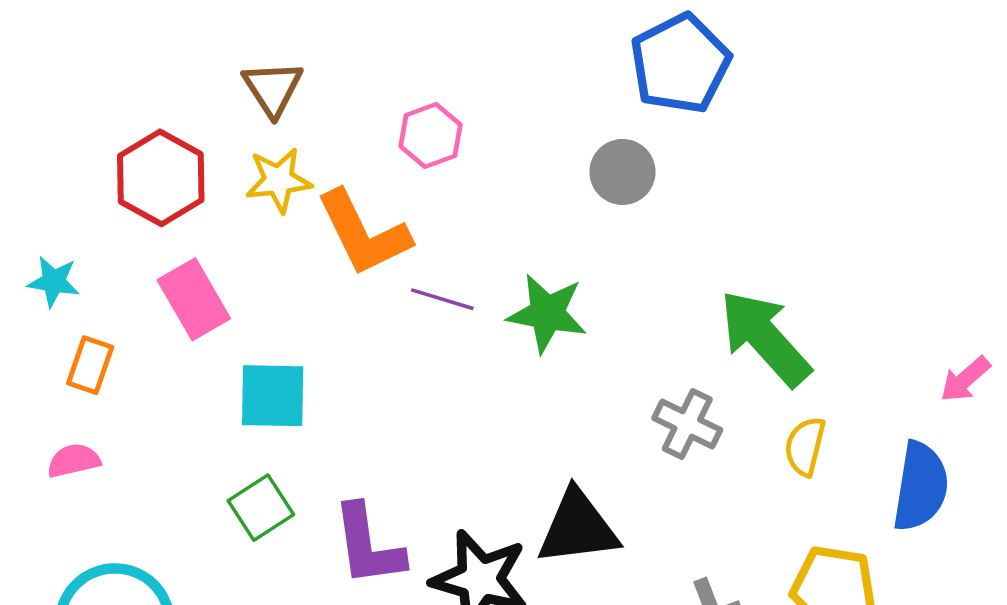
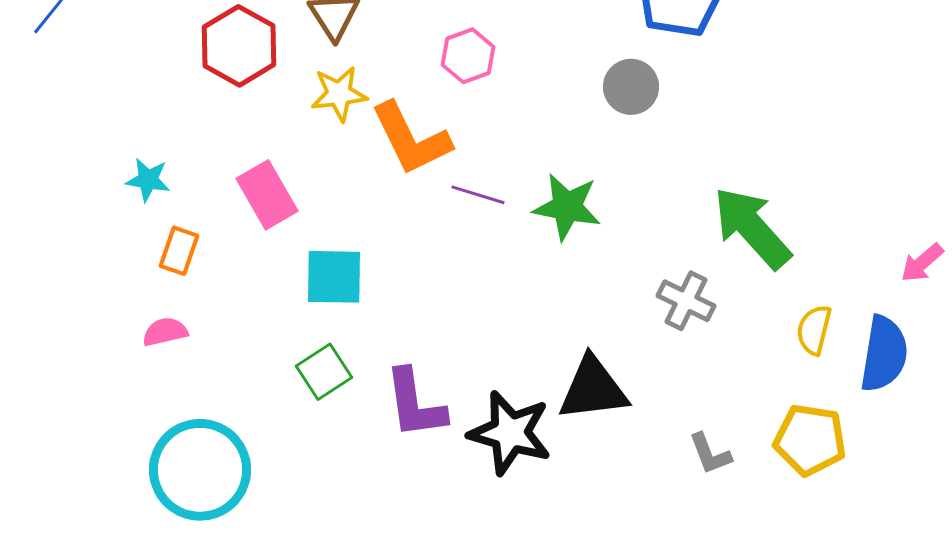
red hexagon: (161, 178) -> (239, 46), moved
yellow semicircle: (805, 446) -> (814, 330), moved

